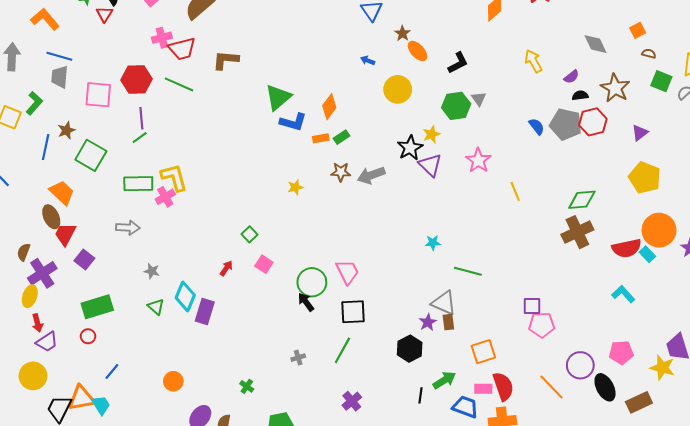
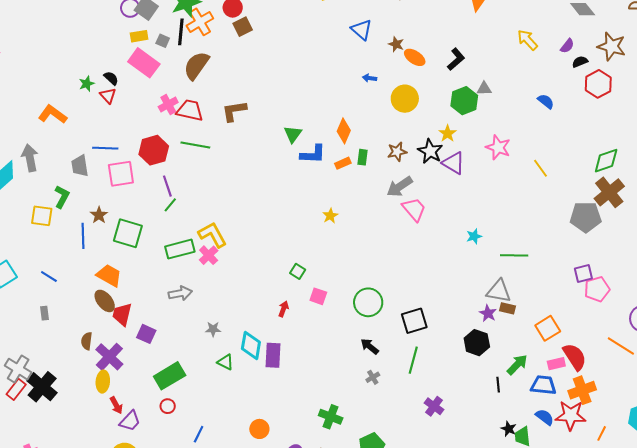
red trapezoid: (182, 49) -> (190, 110), turned -140
blue line: (59, 56) -> (105, 148), moved
green triangle: (278, 97) -> (293, 134), size x0.7
gray triangle: (479, 99) -> (484, 89), turned -42
gray pentagon: (566, 124) -> (586, 217), moved
green rectangle: (342, 137) -> (362, 157), turned -35
brown star: (341, 172) -> (397, 152), moved
pink trapezoid: (347, 272) -> (414, 209), moved
black arrow: (306, 302) -> (370, 346), moved
brown rectangle: (448, 322) -> (507, 308), turned -56
green cross: (247, 386) -> (331, 417), size x1.6

